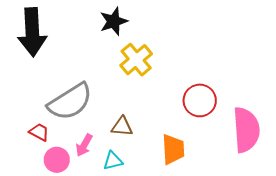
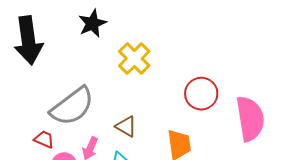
black star: (114, 21) -> (92, 23), moved
brown triangle: (122, 127) -> (126, 126), turned 30

